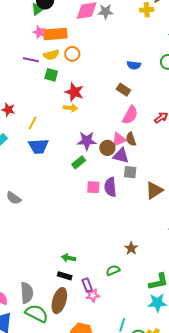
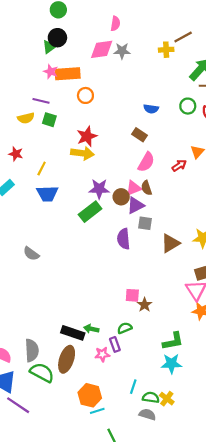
yellow semicircle: (51, 55) -> (26, 118), moved
green square: (51, 75) -> (49, 120), moved
red star: (74, 92) -> (87, 136), turned 30
yellow arrow: (70, 108) -> (82, 153), size x1.5
purple triangle: (121, 156) -> (136, 205), turned -42
green rectangle: (79, 162) -> (90, 212), size x1.5
pink square: (93, 187) -> (132, 295), moved
gray semicircle: (14, 198) -> (31, 254), moved
green arrow: (69, 258) -> (91, 329), moved
black rectangle: (65, 276) -> (73, 333), size x1.5
purple rectangle: (87, 285) -> (115, 344), moved

